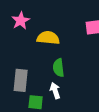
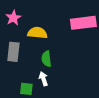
gray rectangle: (21, 80) -> (13, 52), moved

